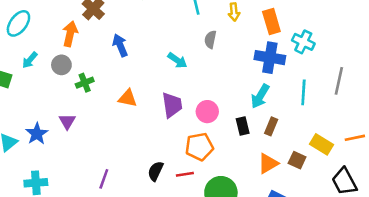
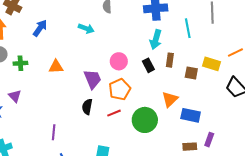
blue arrow: (120, 45) -> (40, 28), turned 72
green cross: (85, 83) -> (20, 63), turned 32
purple trapezoid: (172, 105) -> (92, 79), moved
brown square: (297, 160) -> (191, 73), moved
orange triangle: (268, 164) -> (170, 99), moved
black semicircle: (155, 171) -> (87, 107), moved

